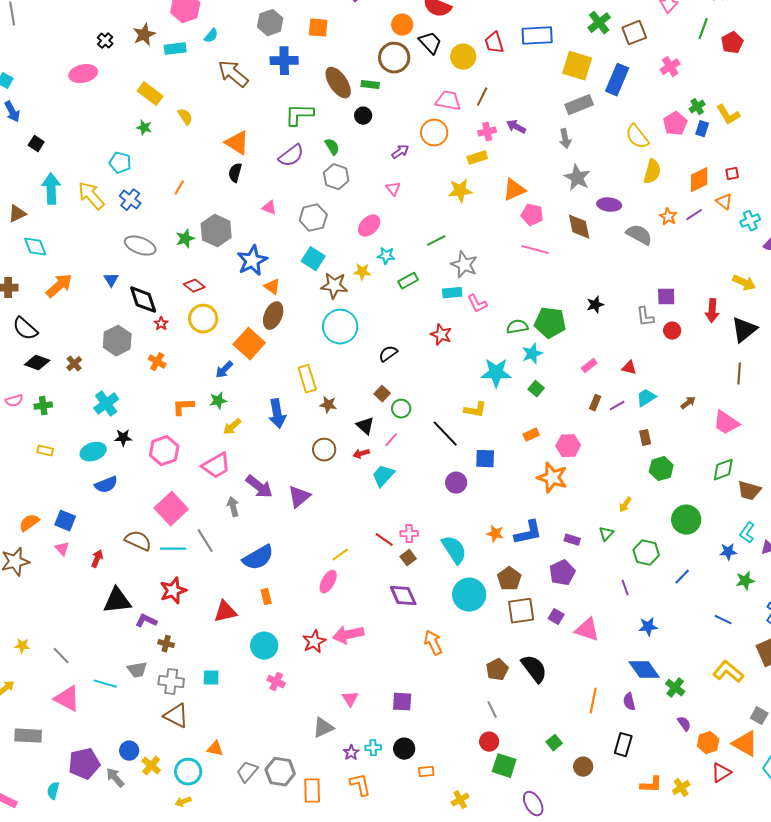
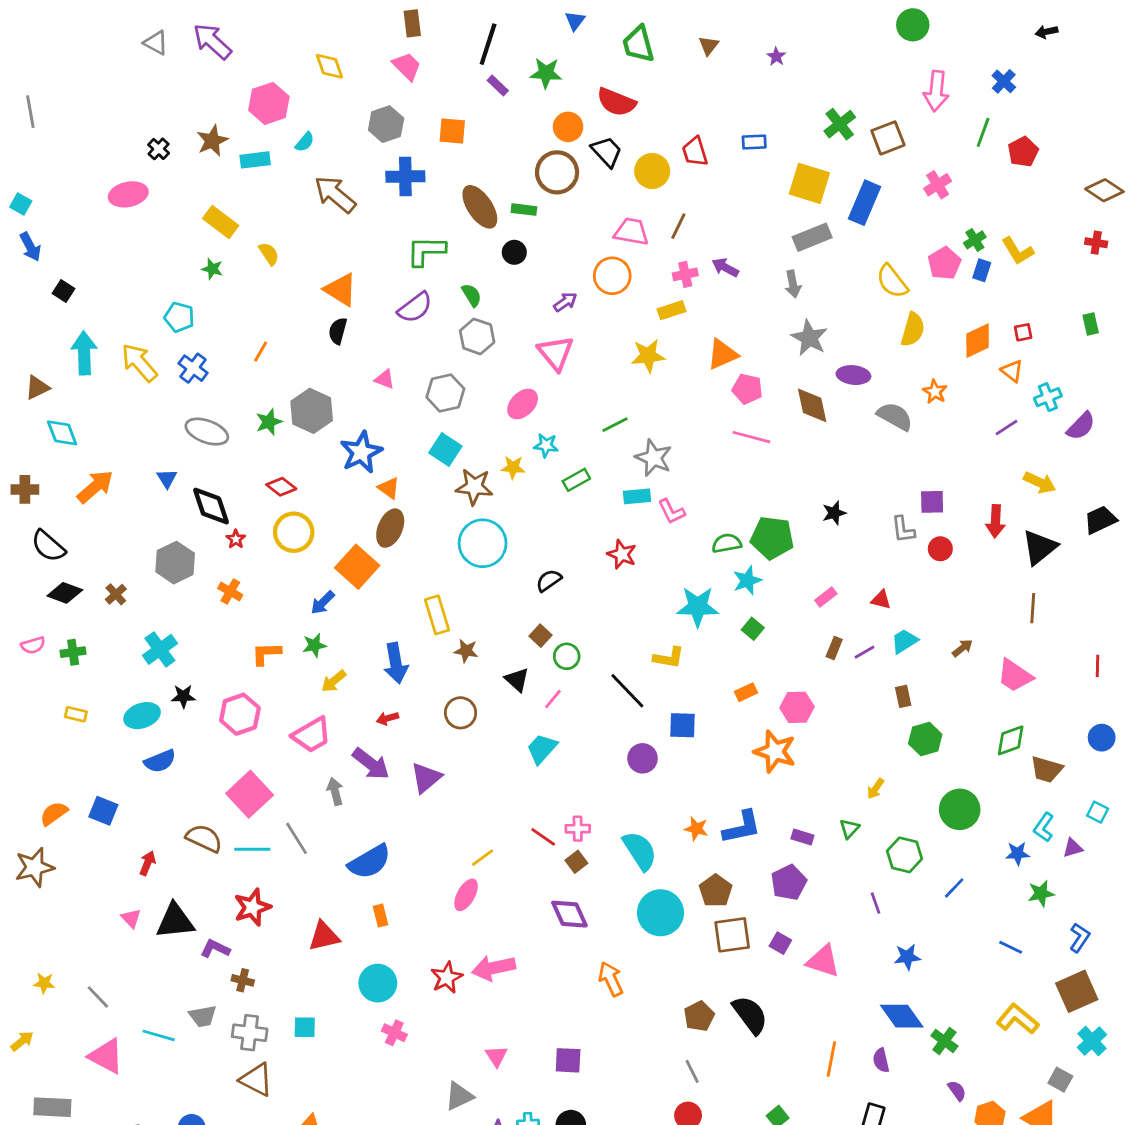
blue rectangle: (537, 36) -> (754, 142), size x0.6
pink triangle: (393, 189) -> (556, 353), size x1.8
purple line: (694, 215) -> (1007, 427), moved
red arrow: (361, 454) -> (387, 718), moved
pink triangle: (62, 549) -> (131, 918), moved

